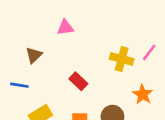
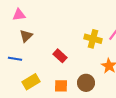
pink triangle: (65, 28) -> (19, 15), moved

